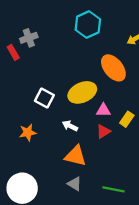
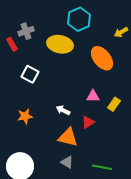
yellow ellipse: (82, 92) -> (60, 44), moved, turned 35
white square: (44, 98) -> (30, 74), moved
red triangle: (103, 131) -> (88, 122), moved

